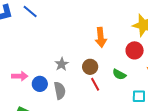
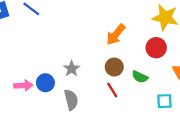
orange arrow: (101, 37) -> (116, 35), turned 48
brown circle: (90, 67) -> (114, 67), moved
blue circle: (40, 84) -> (45, 83), moved

